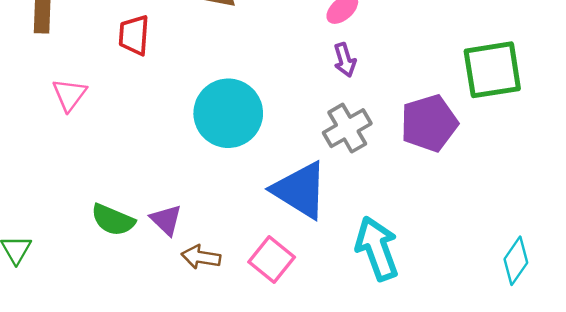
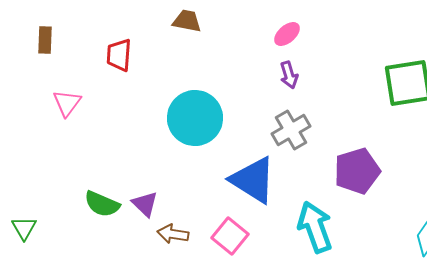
purple pentagon: (429, 123) -> (357, 171), moved

